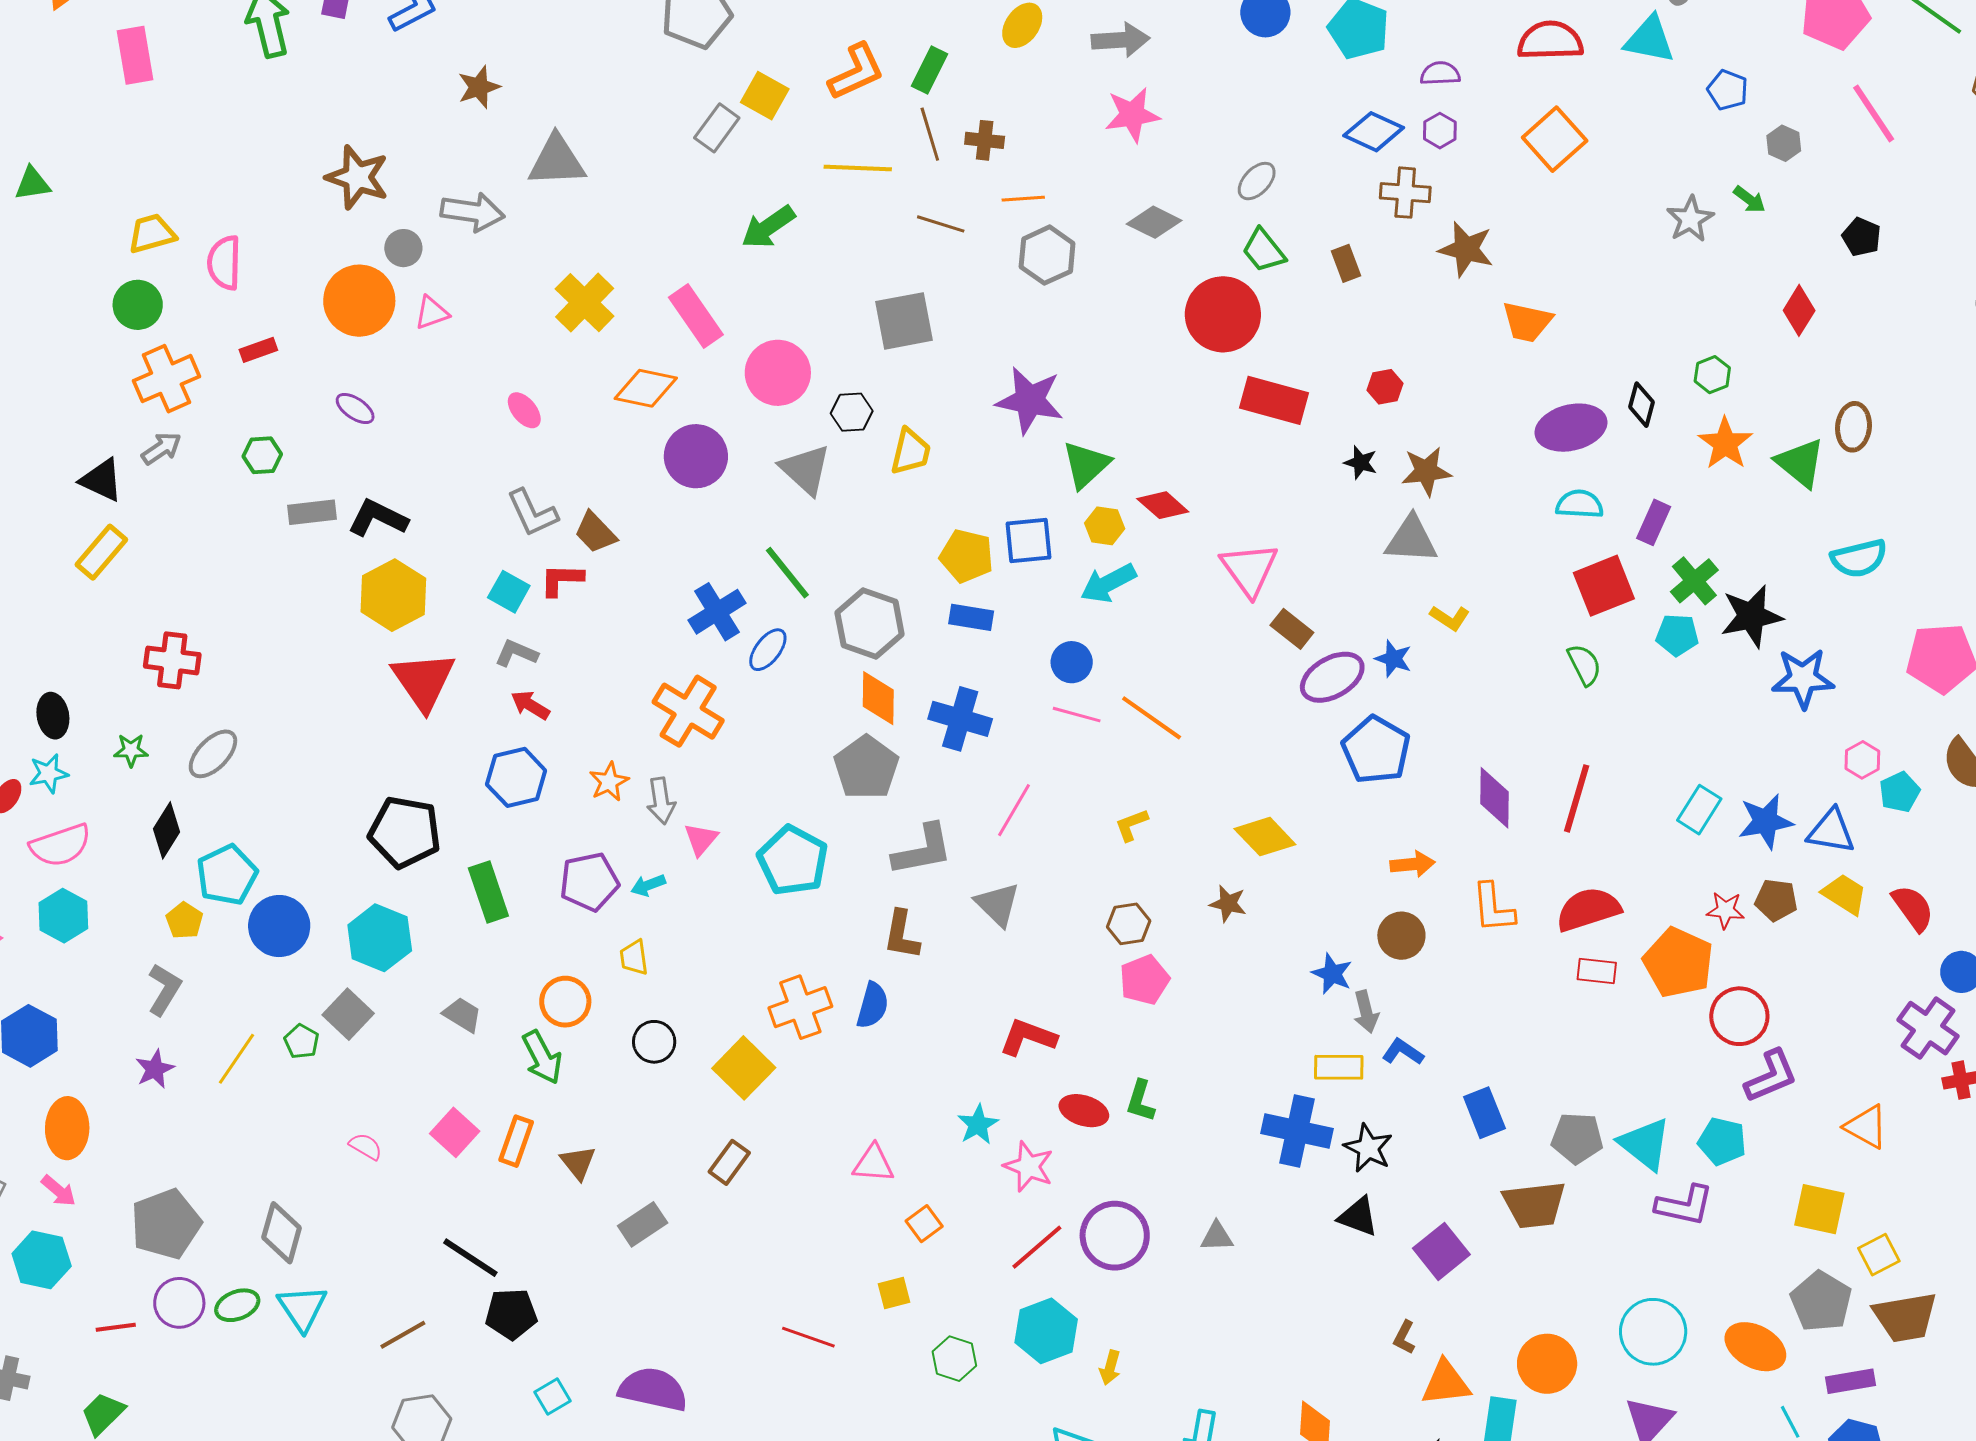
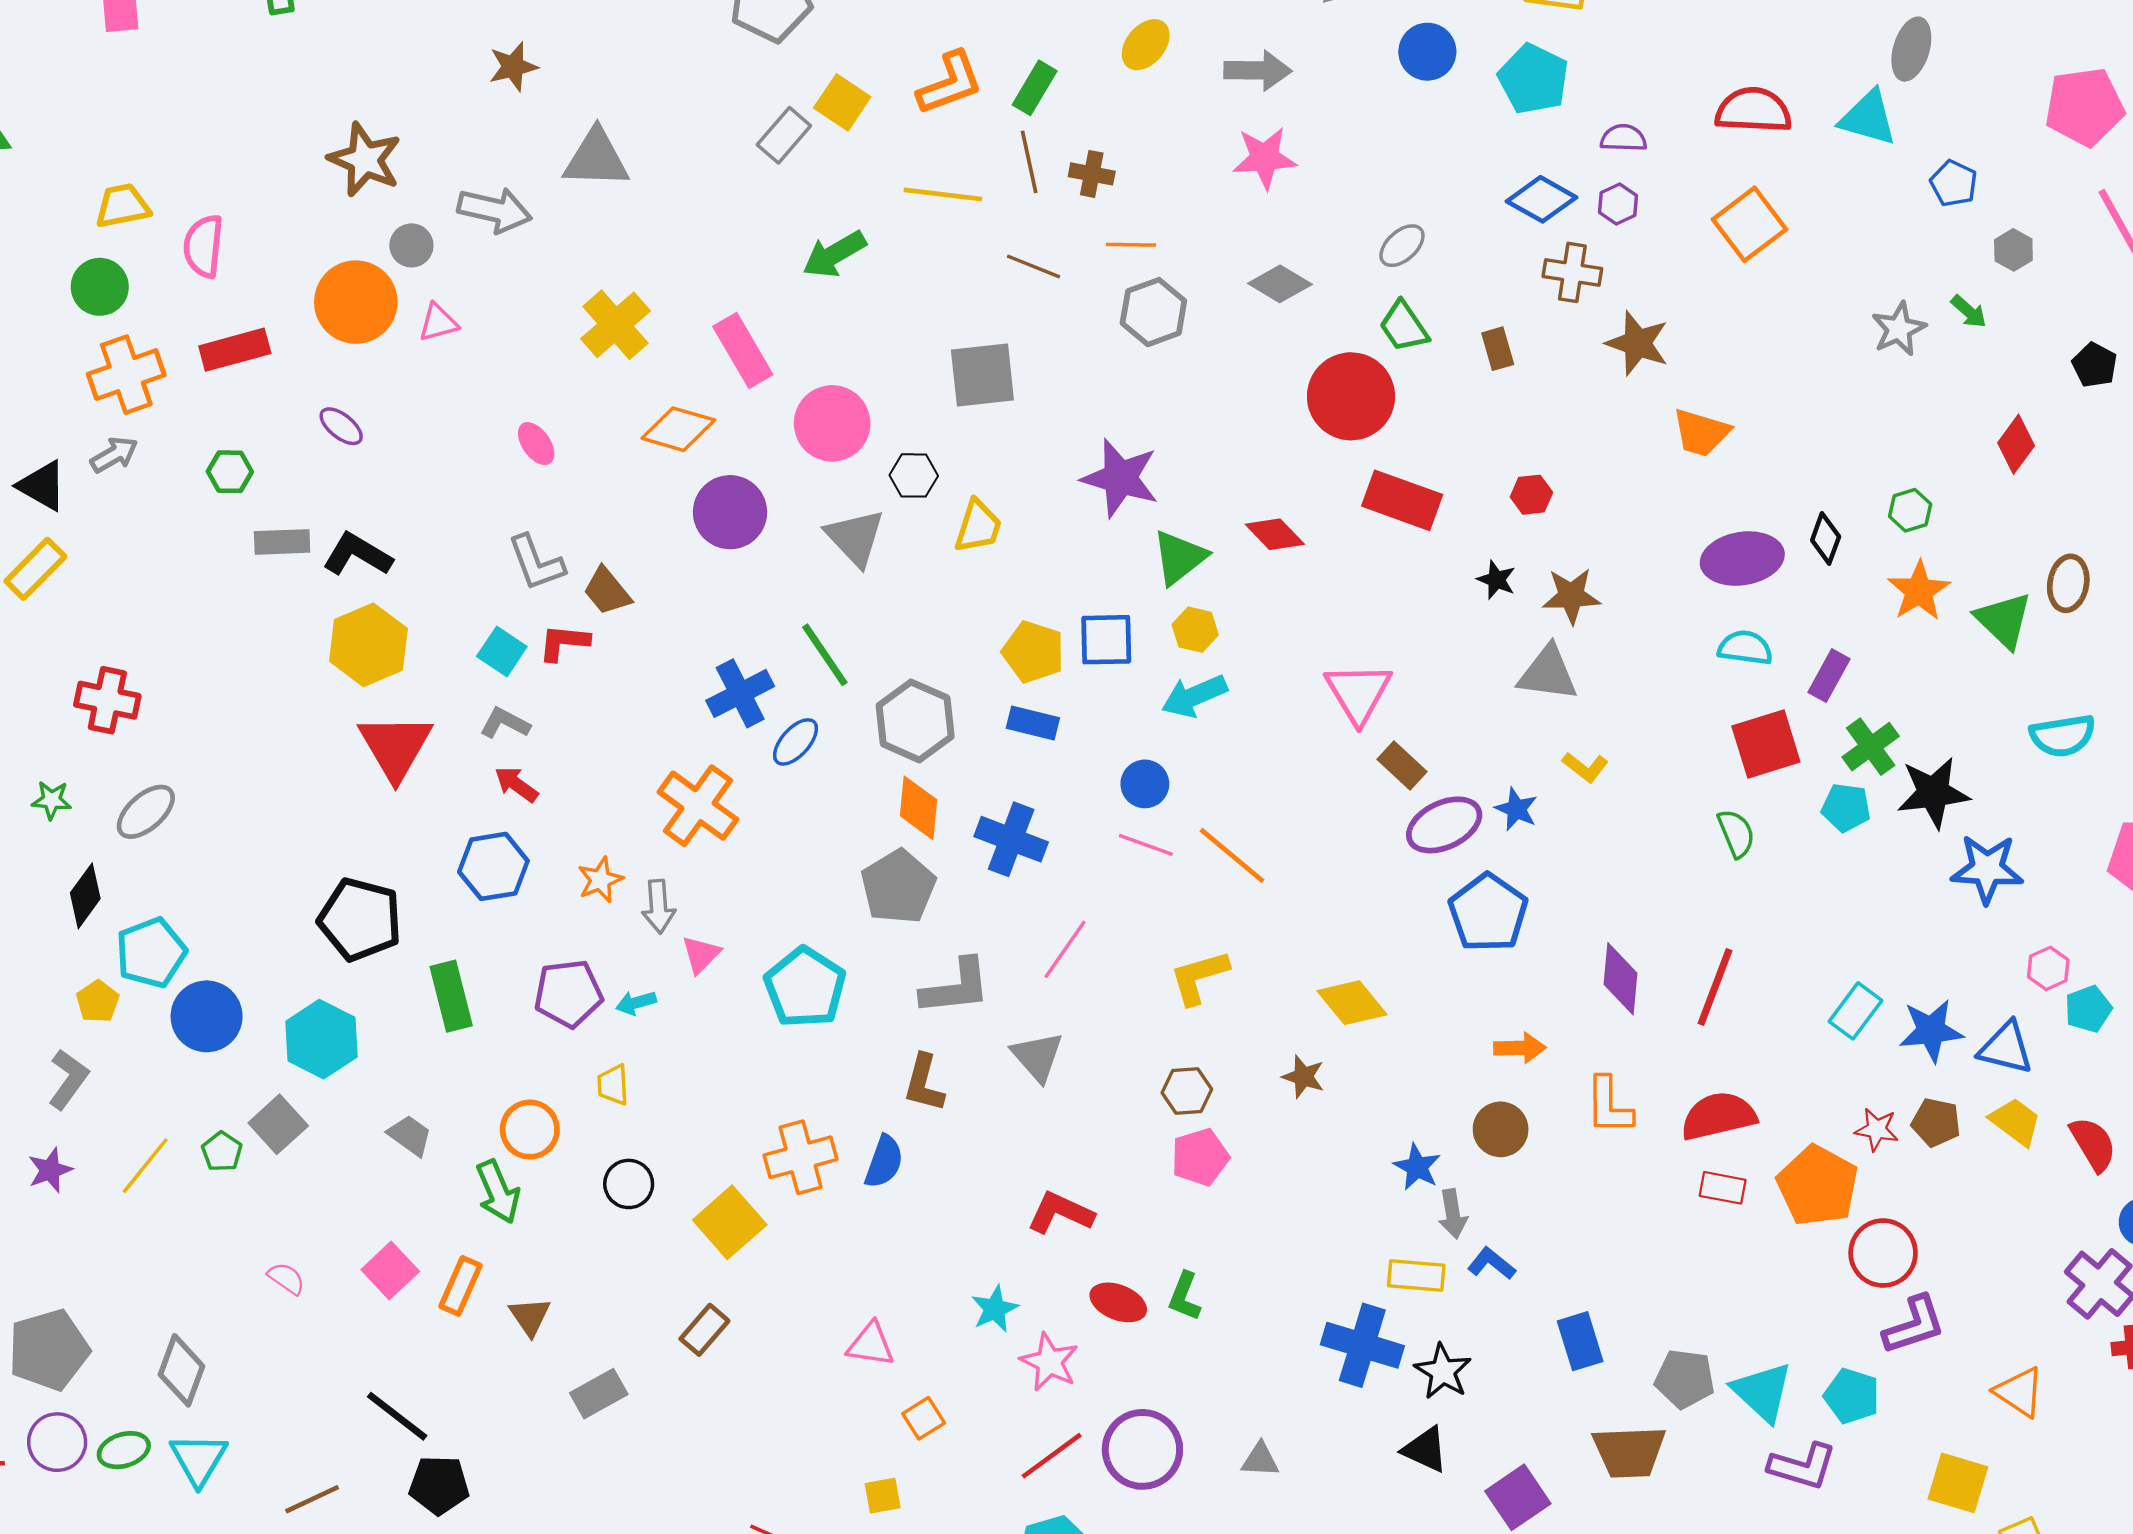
red rectangle: (258, 350) -> (235, 350), size x1.6
red diamond: (1163, 505) -> (1275, 534), moved
yellow L-shape: (1131, 825) -> (1199, 977), size x1.5

